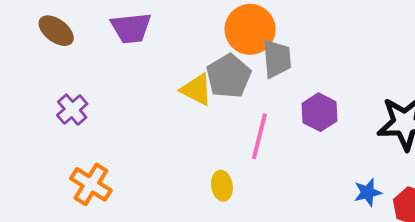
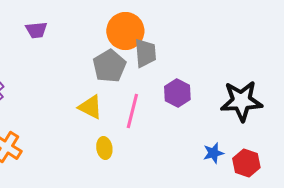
purple trapezoid: (131, 28) -> (36, 30), size x0.7
yellow triangle: (197, 89) -> (90, 107), moved

